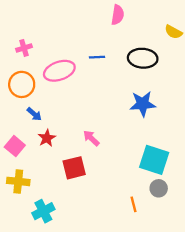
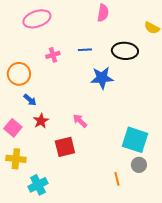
pink cross: (24, 48) -> (53, 55), moved
pink ellipse: (59, 71) -> (37, 19), moved
blue star: (143, 104) -> (102, 78), moved

